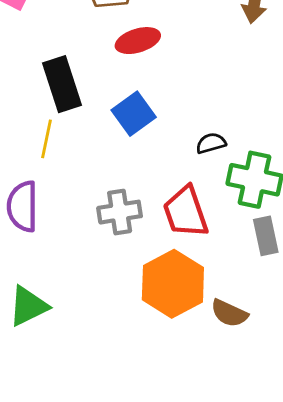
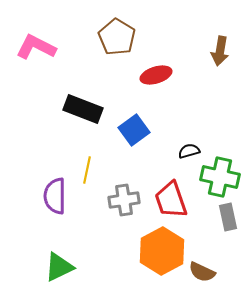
red ellipse: (138, 41) -> (156, 75), moved
black rectangle: (62, 84) -> (83, 109), turned -51
yellow line: (46, 139) -> (87, 170), moved

